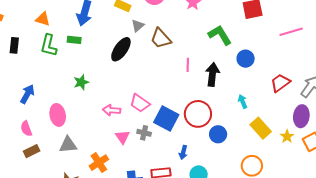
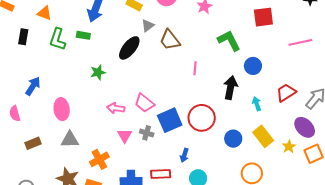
orange triangle: (43, 19) -> (45, 13), moved
black arrow: (212, 74) -> (230, 88), moved
green star: (81, 82) -> (98, 72), moved
cyan arrow: (243, 101) -> (257, 104), moved
purple ellipse: (301, 116) -> (305, 127), turned -55
blue square: (166, 118) -> (170, 120), turned 35
pink semicircle: (26, 129) -> (15, 114), moved
blue circle: (218, 134) -> (233, 139), moved

